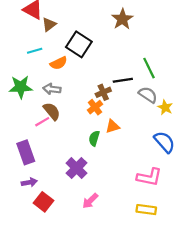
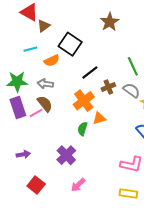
black line: (123, 80) -> (90, 73), moved, turned -30
brown cross: (103, 92) -> (108, 87), moved
orange cross: (95, 107) -> (84, 101), size x1.5
purple rectangle: (26, 152) -> (18, 108), moved
purple arrow: (29, 182) -> (23, 154), moved

